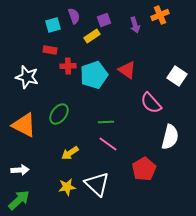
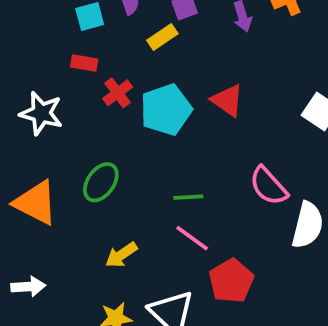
red cross: (68, 66) -> (118, 93), turned -35
pink semicircle: (151, 103) -> (268, 186), moved
red pentagon: (144, 169) -> (231, 281), moved

